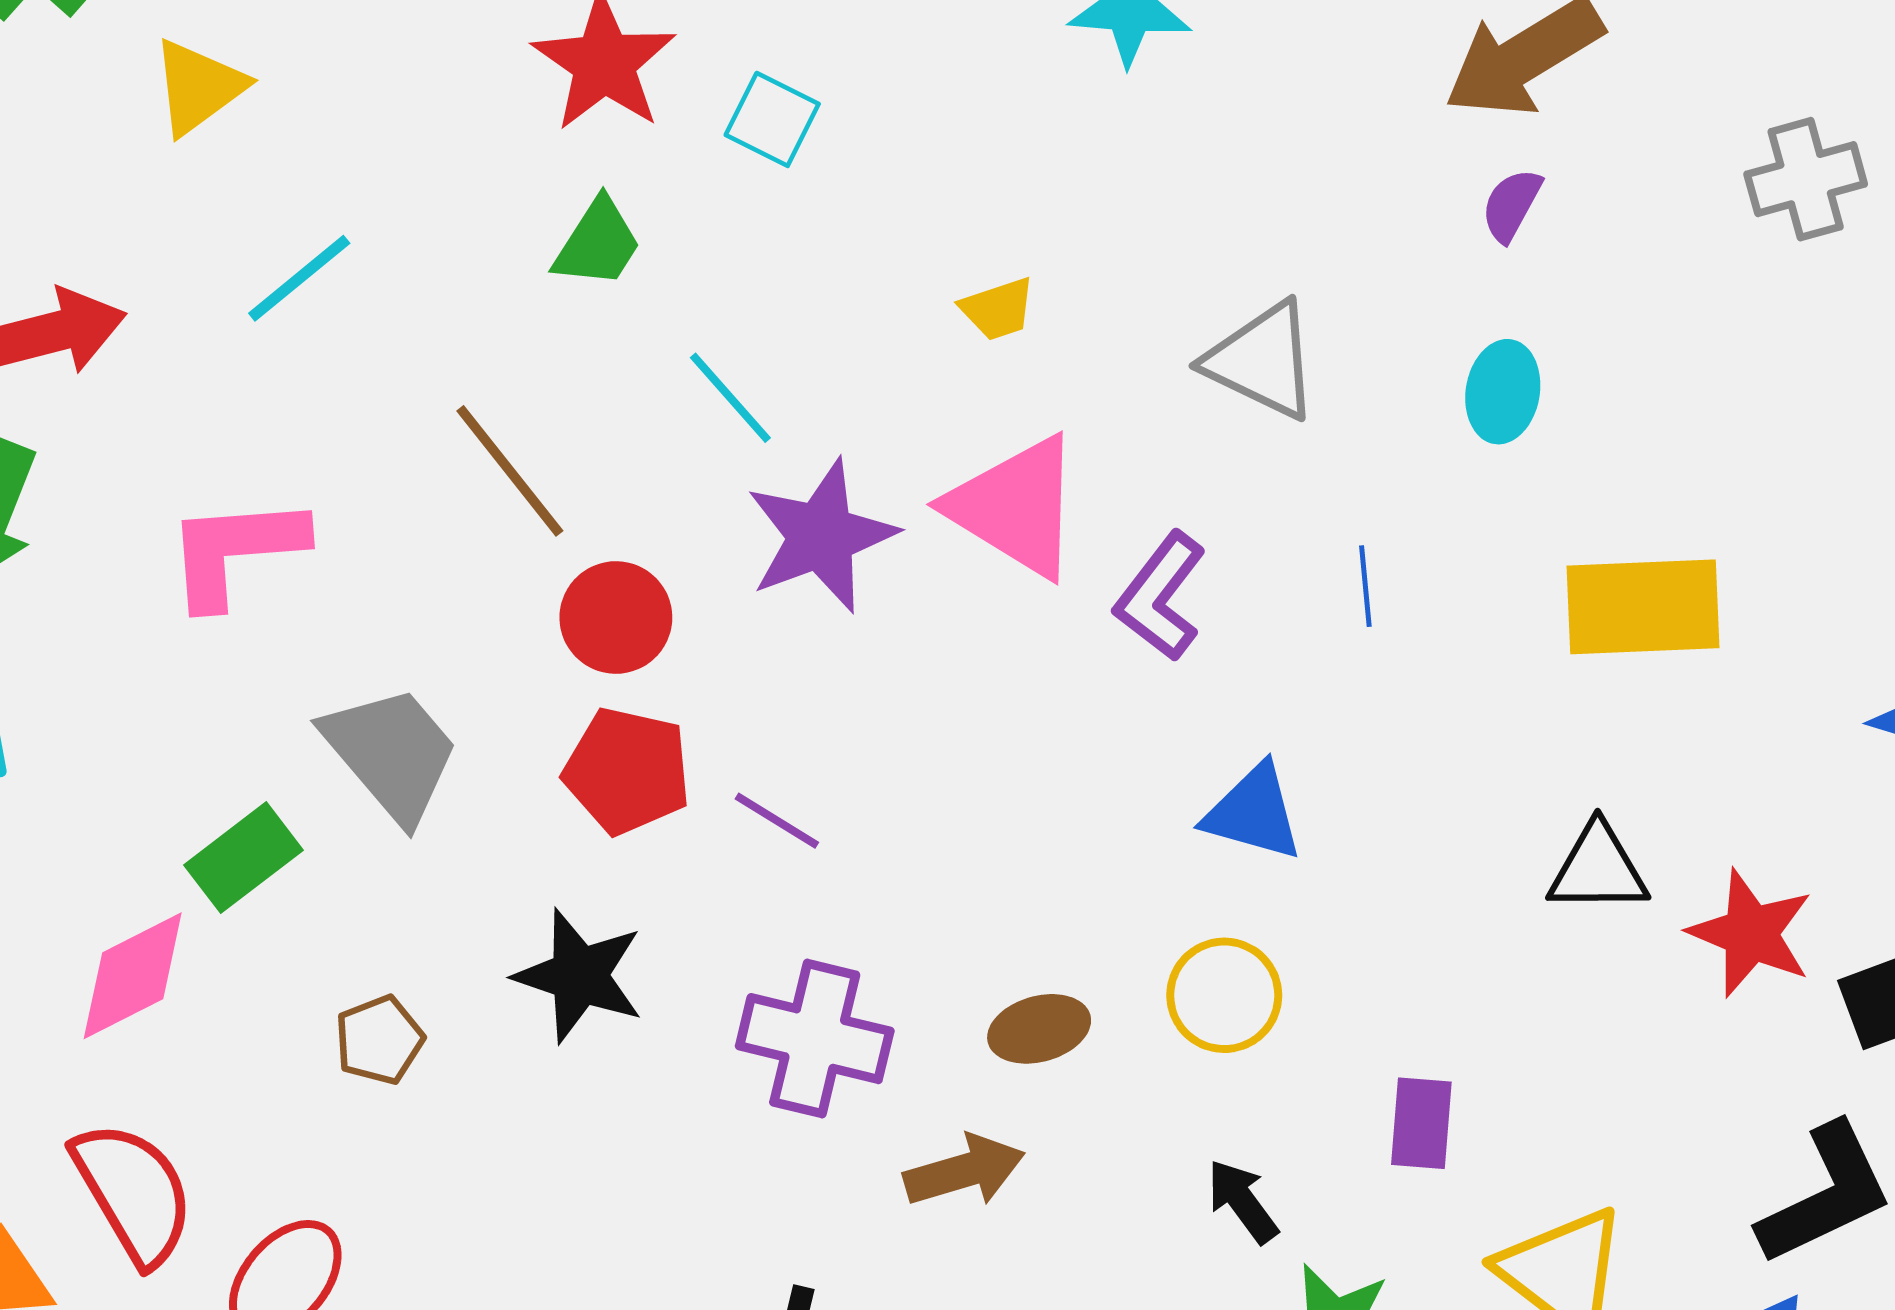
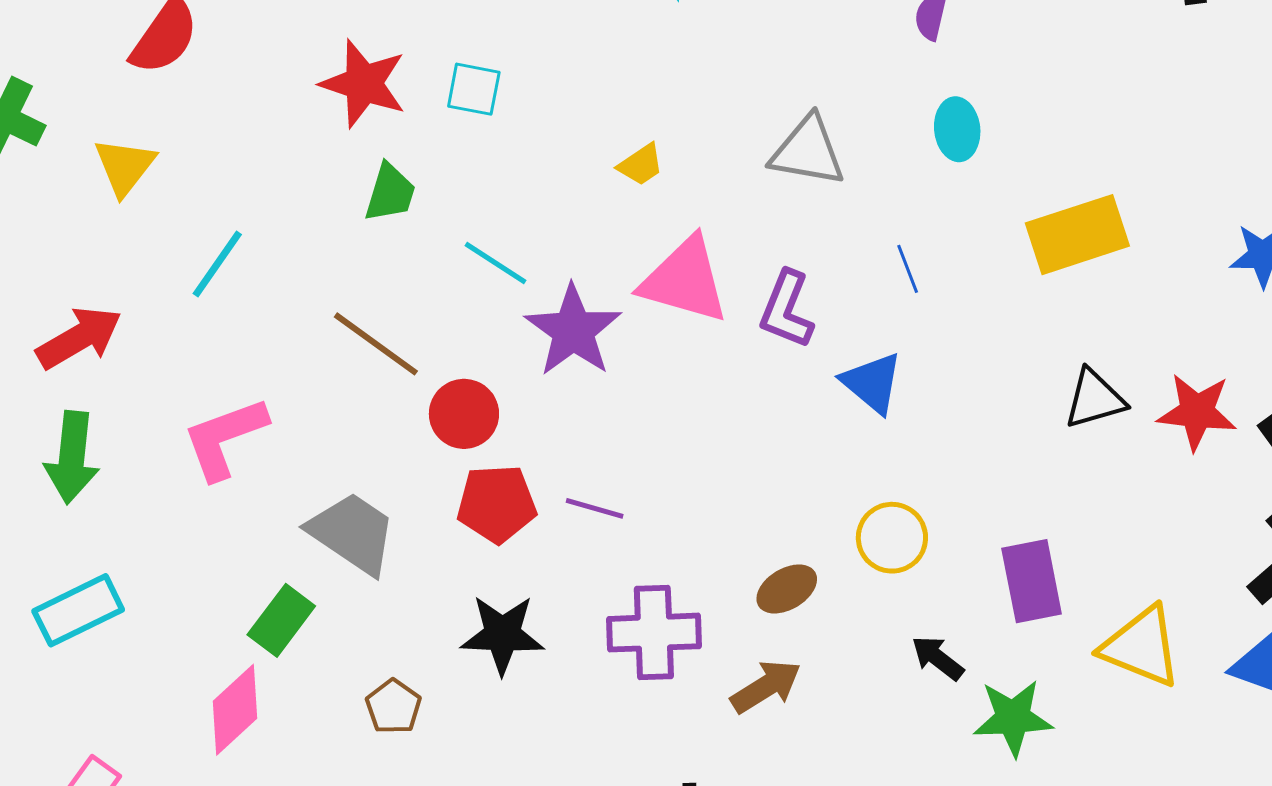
blue triangle: (1253, 813) -> (872, 383), moved, turned 40
purple rectangle: (1421, 1123) -> (1032, 581), size x1.4

